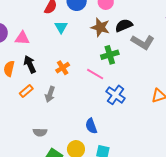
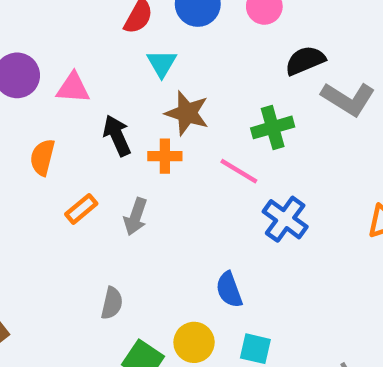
brown star: (100, 27) -> (187, 113), moved
black arrow: (30, 64) -> (117, 136), moved
orange cross: (63, 68) -> (165, 156), turned 32
gray semicircle: (40, 132) -> (112, 303), turned -80

